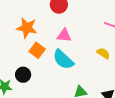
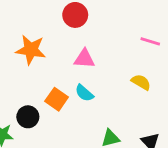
orange square: (37, 50) -> (57, 99), moved
cyan semicircle: (63, 59) -> (84, 93), size x0.6

